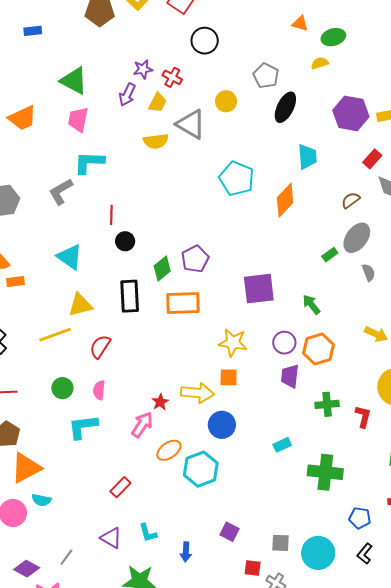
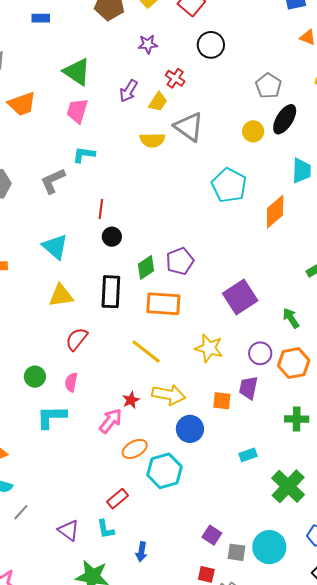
purple star: (143, 69) -> (148, 44), moved
yellow circle: (226, 101) -> (253, 131), moved
cyan L-shape: (89, 162) -> (84, 155), size x0.7
purple square: (259, 289) -> (240, 297), turned -32
yellow line: (55, 335) -> (146, 351), moved, turned 52
purple trapezoid: (290, 376) -> (248, 388), moved
orange square: (229, 377) -> (222, 401), moved
green cross: (325, 472) -> (288, 486), turned 32
red rectangle: (120, 487) -> (117, 499), moved
purple square: (229, 532) -> (212, 535), moved
cyan circle: (318, 553) -> (269, 547), moved
gray line: (66, 557) -> (21, 512), moved

